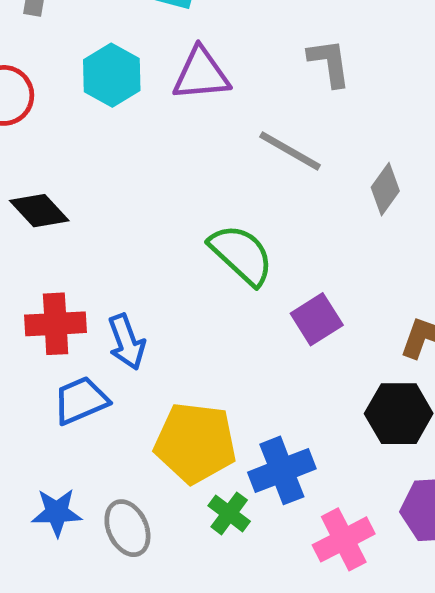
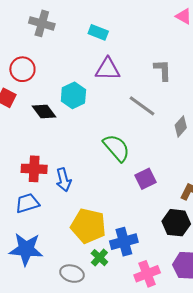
cyan hexagon: (112, 75) -> (73, 95), moved
black diamond: (39, 211) -> (44, 111), moved
blue trapezoid: (81, 400) -> (27, 203), moved
blue star: (57, 512) -> (26, 249), size x1.6
gray ellipse: (127, 528) -> (72, 274), moved, turned -55

